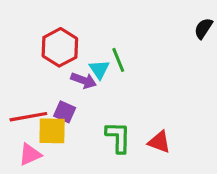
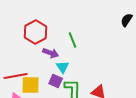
cyan triangle: (99, 69) -> (63, 67), moved
purple square: (65, 112) -> (56, 81), moved

